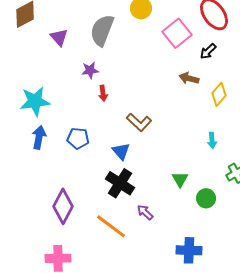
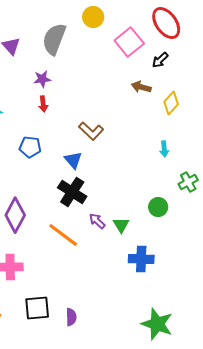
red arrow: (103, 93) -> (43, 104), moved
green triangle: (180, 179) -> (121, 225), moved

